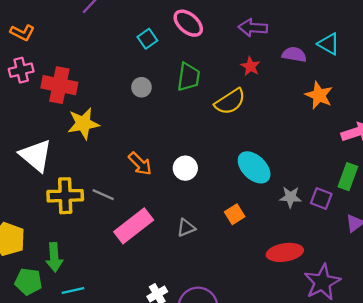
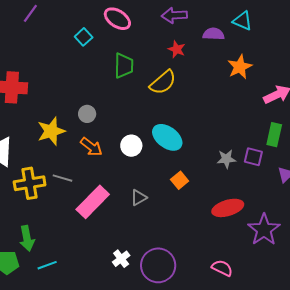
gray circle: (141, 87) -> (87, 114), moved
orange star: (319, 95) -> (240, 67), turned 30
yellow star: (83, 124) -> (51, 131), moved
cyan ellipse: (254, 167) -> (167, 137), moved

